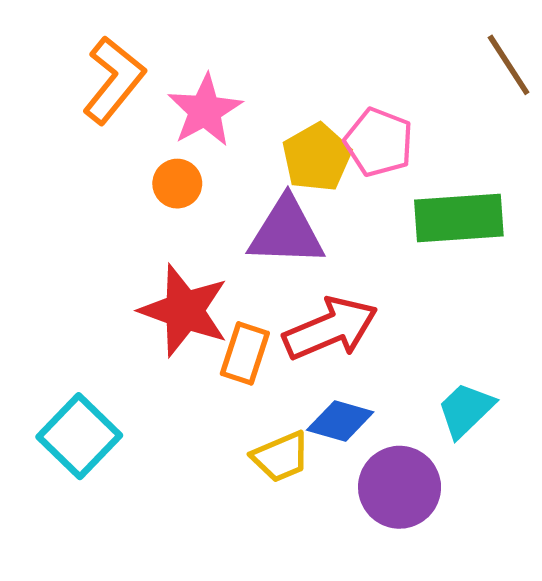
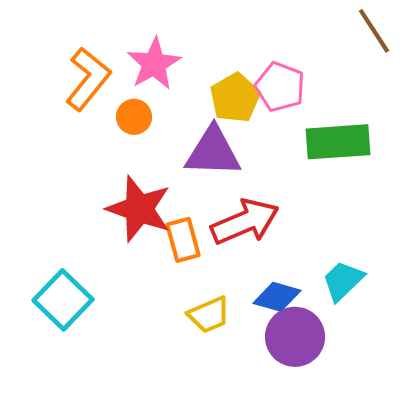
orange L-shape: (114, 80) -> (88, 79), moved
orange rectangle: (245, 353) -> (183, 240), turned -33
blue diamond: (340, 421) -> (277, 297), moved

